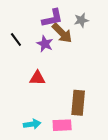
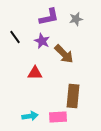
brown arrow: (62, 33) -> (64, 54), moved

